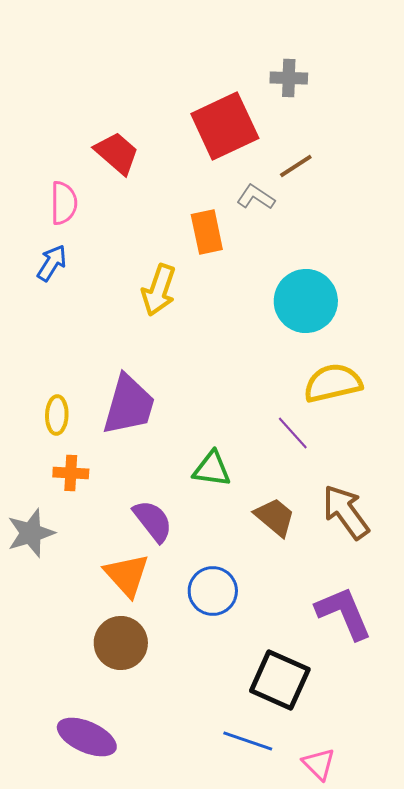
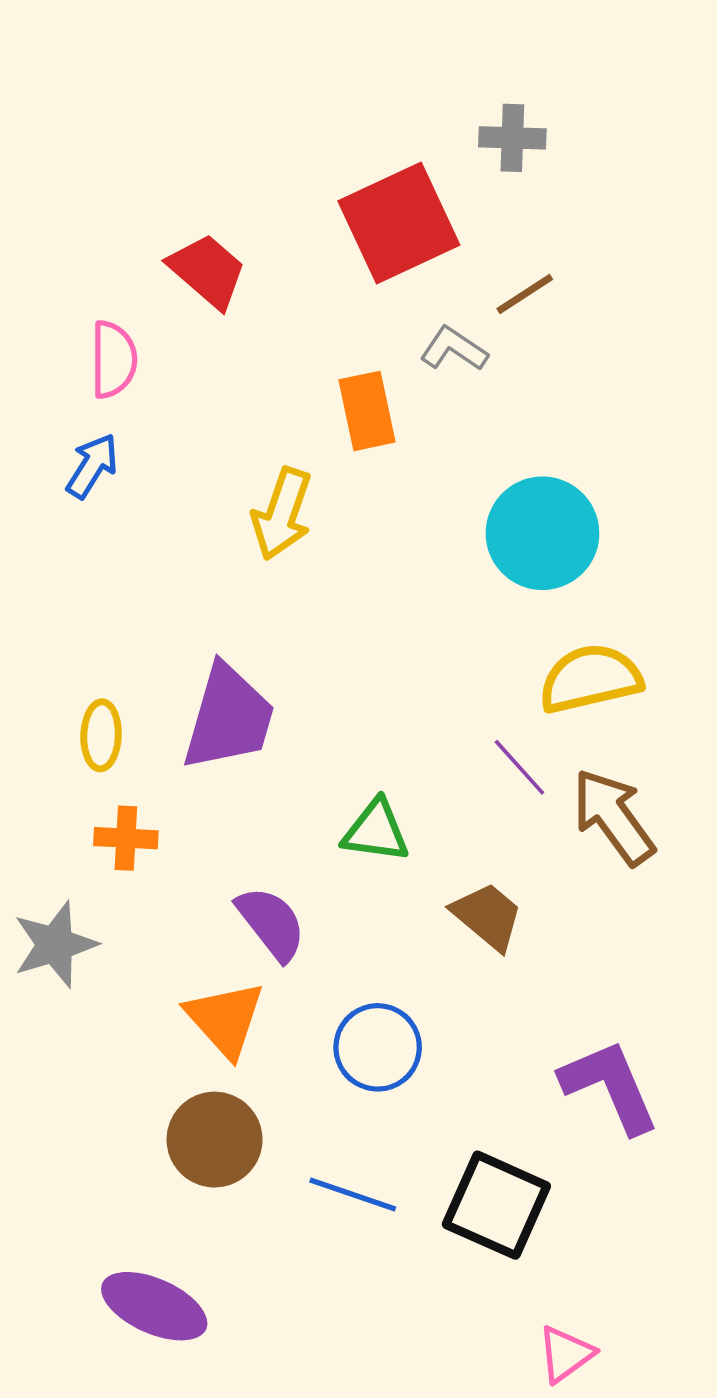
brown arrow: (346, 512) -> (613, 817), moved
blue line: (248, 741) -> (353, 1194), moved
pink triangle: (319, 764) -> (566, 1354), turned 39

